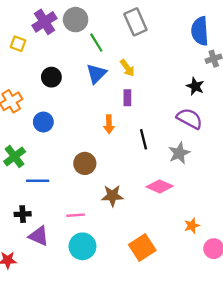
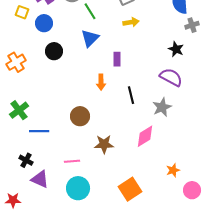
yellow arrow: (127, 68) -> (131, 22), moved, turned -63
black circle: (51, 77) -> (54, 51), moved
blue circle: (43, 122) -> (44, 23), moved
pink diamond: (160, 186) -> (145, 136), turned -55
black cross: (23, 214) -> (26, 160), turned 32

